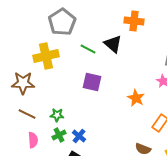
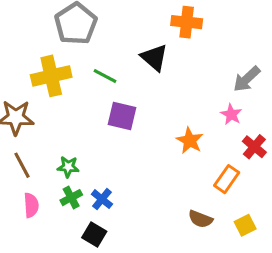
green line: (88, 49) -> (105, 76), moved
brown line: (27, 114) -> (22, 165), turned 36

